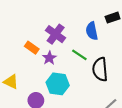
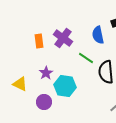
orange rectangle: (32, 48) -> (39, 41), moved, turned 48
purple star: (49, 58) -> (46, 73), moved

